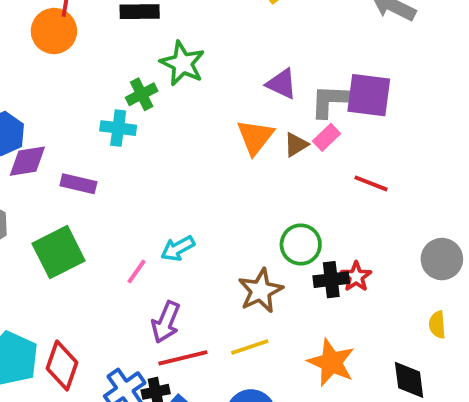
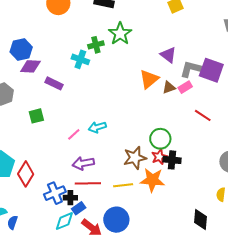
green square: (59, 252) -> (36, 116), size x0.6
red star: (356, 277) -> (159, 157), moved
purple arrow: (166, 322) -> (83, 163), turned 45
orange star: (331, 362) -> (152, 180), moved, turned -30

